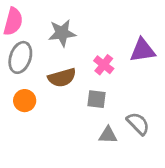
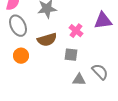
gray ellipse: (20, 57) -> (18, 26), turned -45

